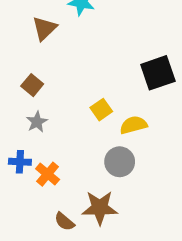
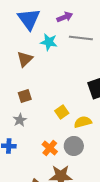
brown square: (32, 85) -> (25, 96), moved, turned 32
orange cross: (48, 174) -> (50, 148), moved

